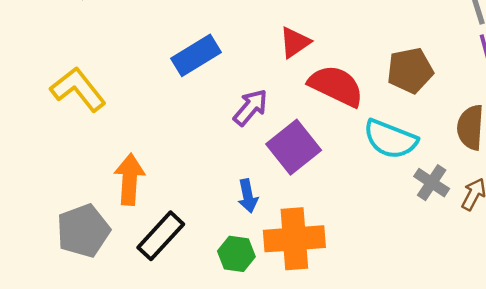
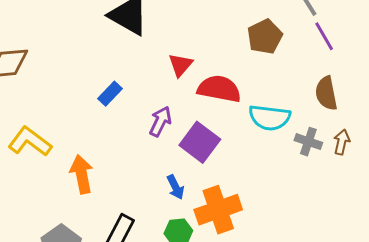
blue rectangle: (196, 55) -> (110, 94), size x0.7
brown pentagon: (410, 70) -> (265, 37), moved
orange arrow: (129, 179) -> (82, 174), moved

